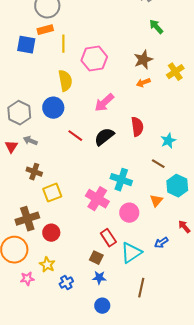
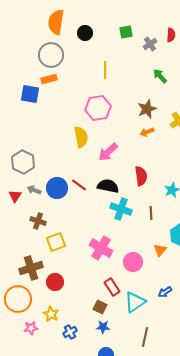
yellow line: (63, 44) -> (105, 70), moved
yellow semicircle: (65, 81) -> (81, 137), moved
blue circle: (53, 108) -> (57, 188), moved
black semicircle: (104, 137) -> (108, 186), turned 50
brown line: (158, 164) -> (151, 213), moved, turned 56
cyan cross: (121, 180) -> (121, 209), moved

